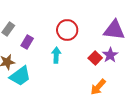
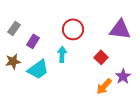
purple star: (110, 55) -> (123, 76), moved
cyan trapezoid: (20, 76) -> (38, 69), moved

